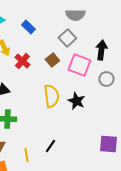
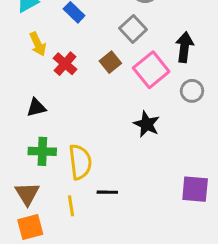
pink square: (79, 65) -> (151, 70), turned 30
yellow semicircle: (51, 96) -> (80, 162), moved
black line: (50, 146) -> (107, 192), turned 56

